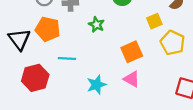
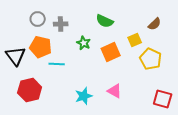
orange square: (132, 52) -> (111, 52), moved
cyan line: (67, 59) -> (57, 64), moved

